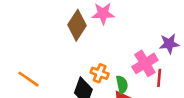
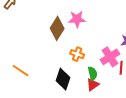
orange cross: (100, 73) -> (77, 54), moved

